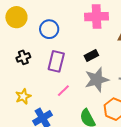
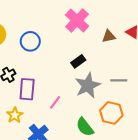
pink cross: (97, 17) -> (77, 20), turned -35
purple rectangle: (56, 61) -> (27, 89), moved

